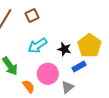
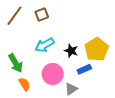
orange semicircle: (29, 86) -> (24, 84), moved

